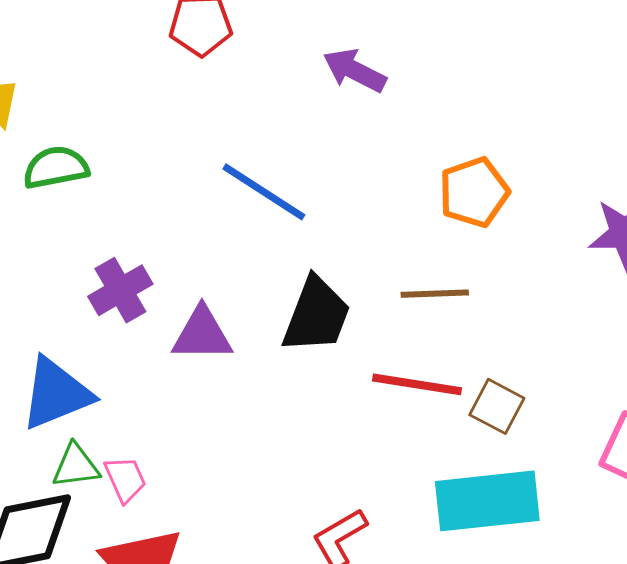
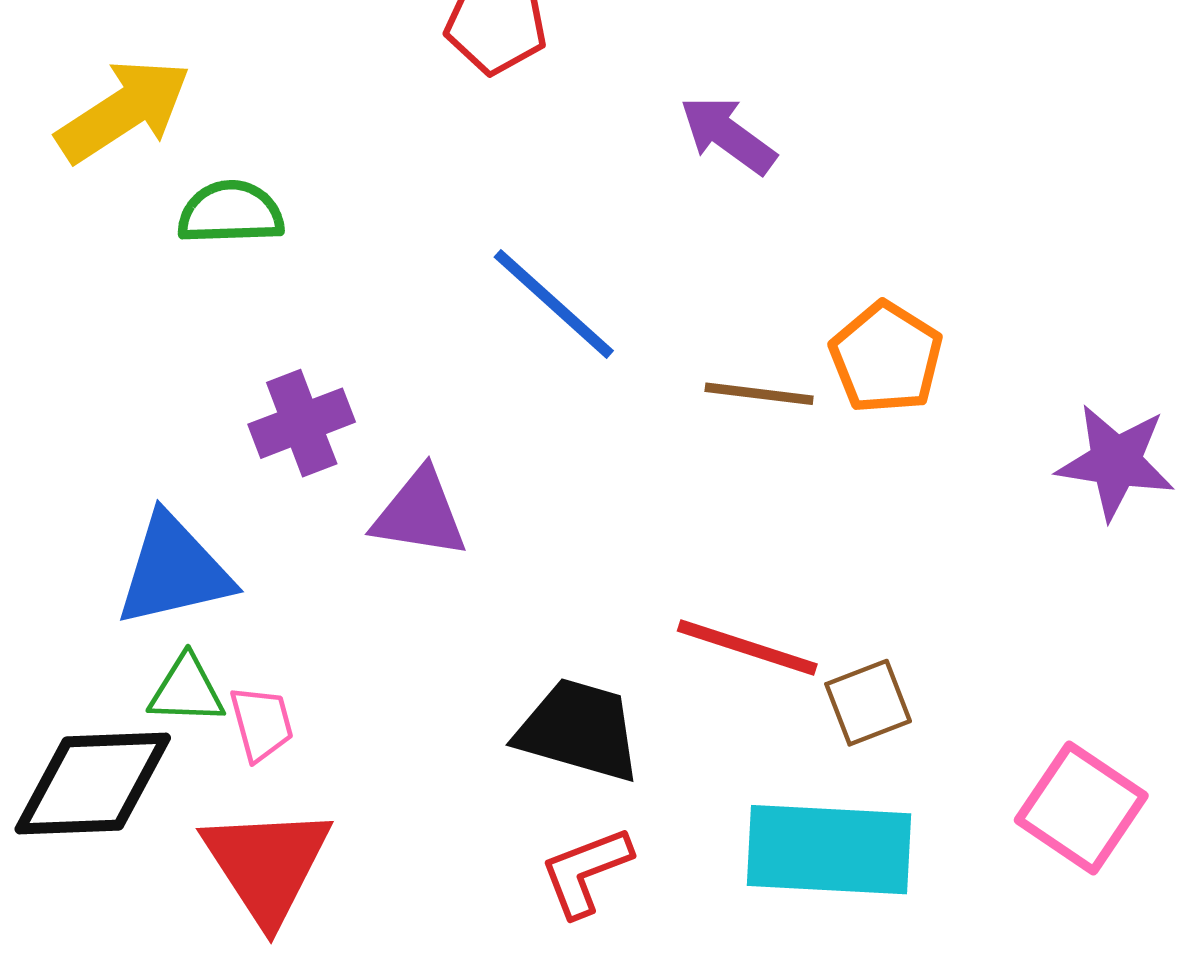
orange pentagon: (474, 192) -> (886, 358), turned -30
brown line: (435, 294) -> (759, 394), moved
black trapezoid: (316, 315) -> (579, 730), moved, turned -104
brown square: (497, 406) -> (868, 703), turned 32

